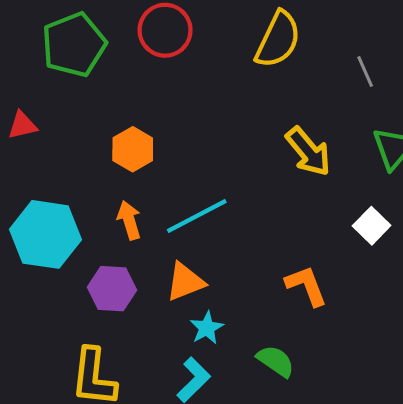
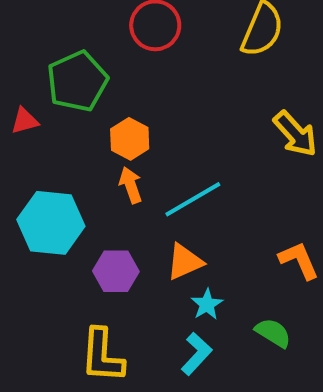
green pentagon: (74, 45) -> (77, 81), moved
orange arrow: (129, 220) -> (131, 185), moved

